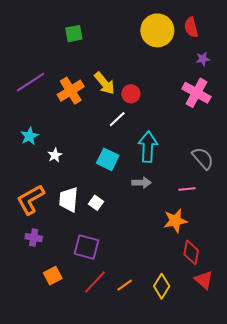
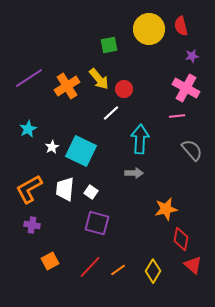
green square: (74, 34) -> (109, 45), moved
cyan square: (108, 159) -> (81, 151), moved, size x1.4
pink line: (187, 189) -> (177, 116), moved
purple square: (87, 247) -> (97, 223), moved

